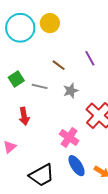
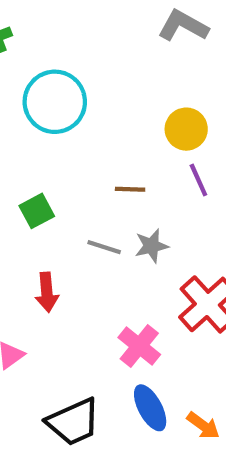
yellow circle: (50, 23) -> (186, 129), moved
brown line: (59, 65) -> (130, 189), turned -40
gray line: (40, 86) -> (104, 247), moved

